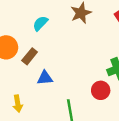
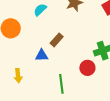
brown rectangle: (30, 56) -> (57, 40), moved

